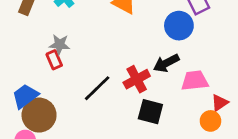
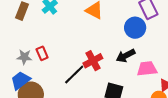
gray star: (60, 45) -> (24, 57), moved
red cross: (137, 79) -> (93, 61), moved

